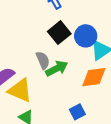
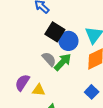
blue circle: (86, 36) -> (68, 41), moved
yellow triangle: (20, 90) -> (39, 90), size x0.6

